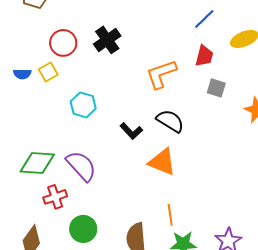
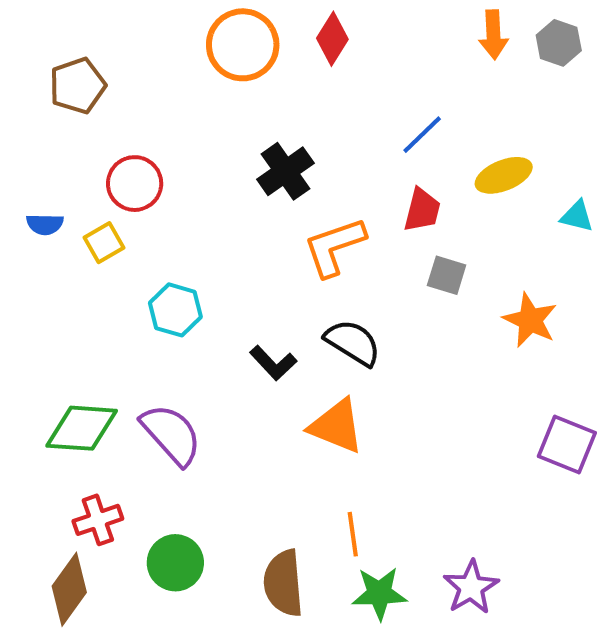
black cross: (107, 40) -> (285, 171), moved
blue semicircle: (22, 74) -> (45, 224), moved
red cross: (55, 197) -> (98, 520), moved

